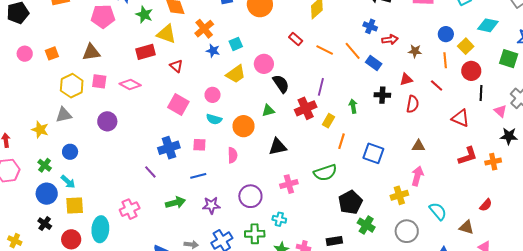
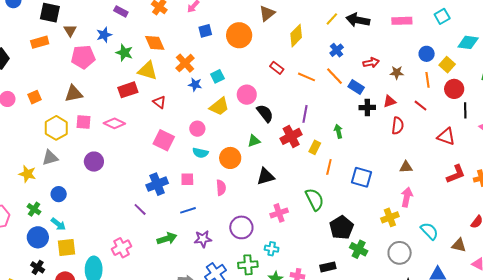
blue cross: (370, 26) -> (337, 50), moved, turned 32
black cross: (382, 95) -> (367, 107), moved
green semicircle: (325, 173) -> (315, 199), turned -95

